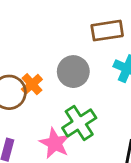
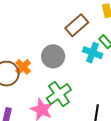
brown rectangle: (107, 31) -> (77, 25), turned -30

